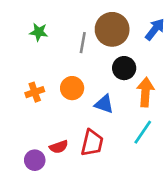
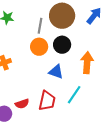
black circle: (124, 68) -> (62, 45), moved
orange circle: (72, 88) -> (39, 47), moved
cyan line: (143, 132) -> (74, 95), moved

